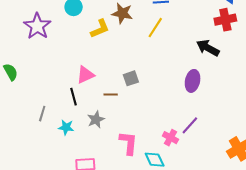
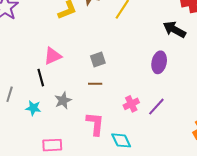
brown line: (111, 95) -> (95, 84), moved
pink cross: (170, 138) -> (131, 104), moved, turned 35

